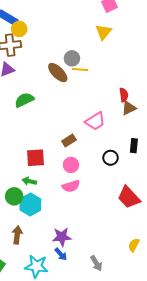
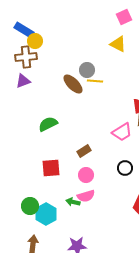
yellow triangle: (103, 32) -> (118, 44), turned -42
green semicircle: (24, 100) -> (48, 124), moved
pink trapezoid: (95, 121) -> (122, 132), moved
green arrow: (29, 181) -> (73, 202), moved

